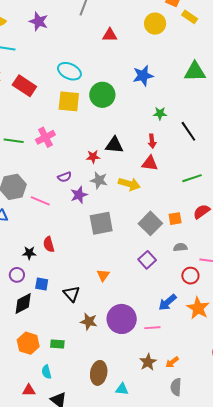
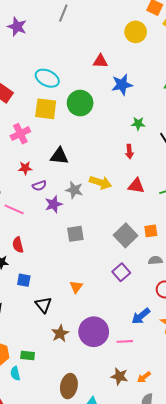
red triangle: (110, 35) -> (100, 61), moved
pink cross: (45, 137) -> (20, 134), moved
black triangle: (114, 145) -> (59, 156), moved
red star: (93, 157) -> (25, 168), moved
red triangle: (150, 163) -> (136, 186), moved
yellow arrow: (129, 184) -> (100, 183), moved
gray square: (101, 223) -> (75, 234), size x0.7
red semicircle: (49, 244) -> (18, 245), moved
blue square: (42, 284) -> (24, 280), moved
brown star: (89, 322) -> (60, 333), turned 30
brown star: (148, 362) -> (119, 376), turned -30
cyan semicircle: (46, 372) -> (15, 373), moved

